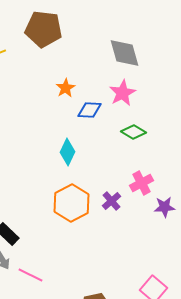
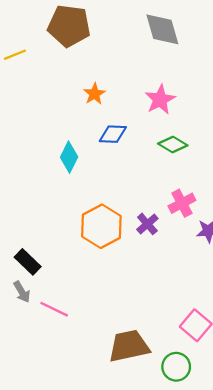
gray diamond: (124, 53) -> (162, 29), moved
blue diamond: (90, 110) -> (113, 134), moved
cyan diamond: (68, 152) -> (69, 157), moved

